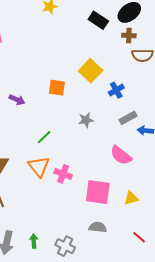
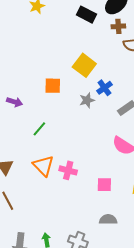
blue cross: (116, 90) -> (104, 88), moved
gray star: (86, 120) -> (87, 100), moved
green line: (44, 137) -> (39, 129), moved
pink square: (98, 192) -> (104, 185), size x0.6

